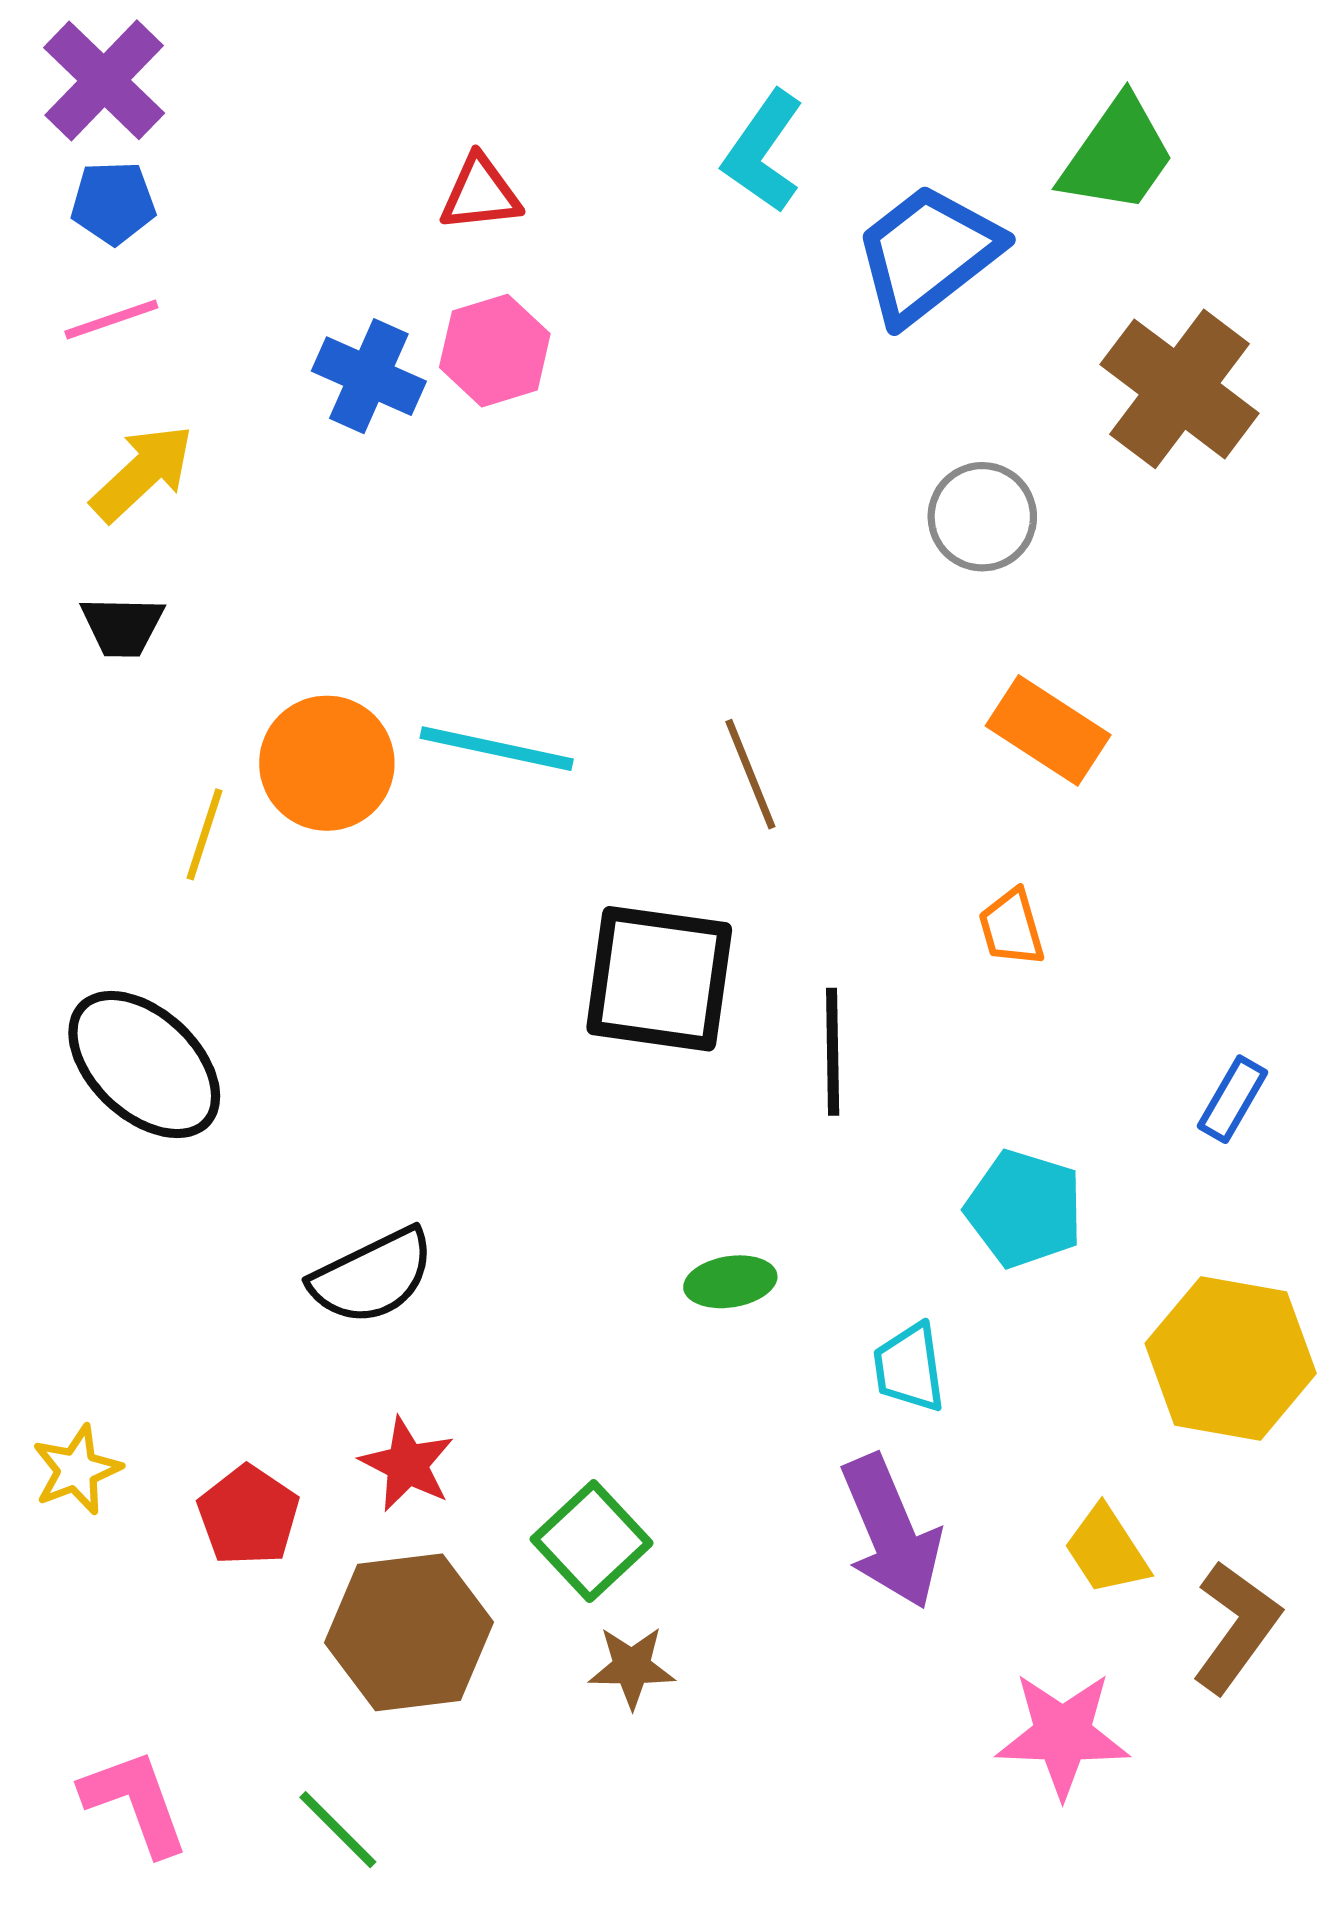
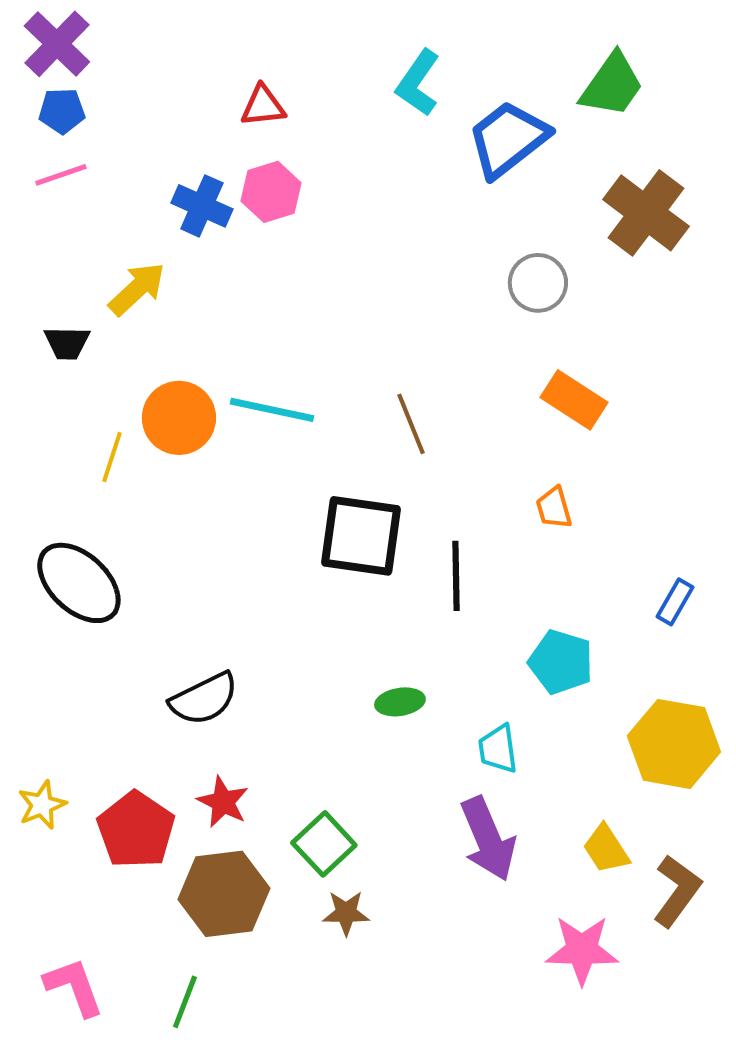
yellow arrow: (142, 473) -> (137, 289), moved
red pentagon: (248, 1515) -> (136, 830), size x1.4
green line: (338, 1830) -> (185, 1002), turned 66

